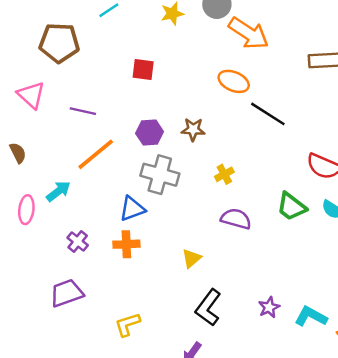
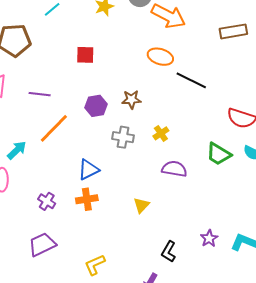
gray cross: (160, 175) -> (123, 137), moved, size x0.7
cyan arrow: (58, 191) -> (17, 150), moved
black L-shape: (208, 308) -> (169, 252), moved, size x0.7

